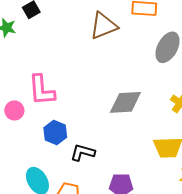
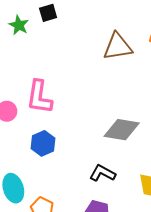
black L-shape: (83, 153) -> (102, 173), moved

